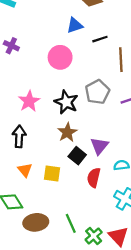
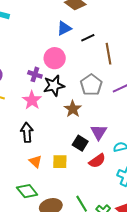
purple cross: (11, 46) -> (35, 74), moved
black star: (66, 102) -> (54, 86), moved, turned -30
brown star: (67, 132) -> (73, 109), moved
red semicircle: (94, 178) -> (97, 161), turned -132

